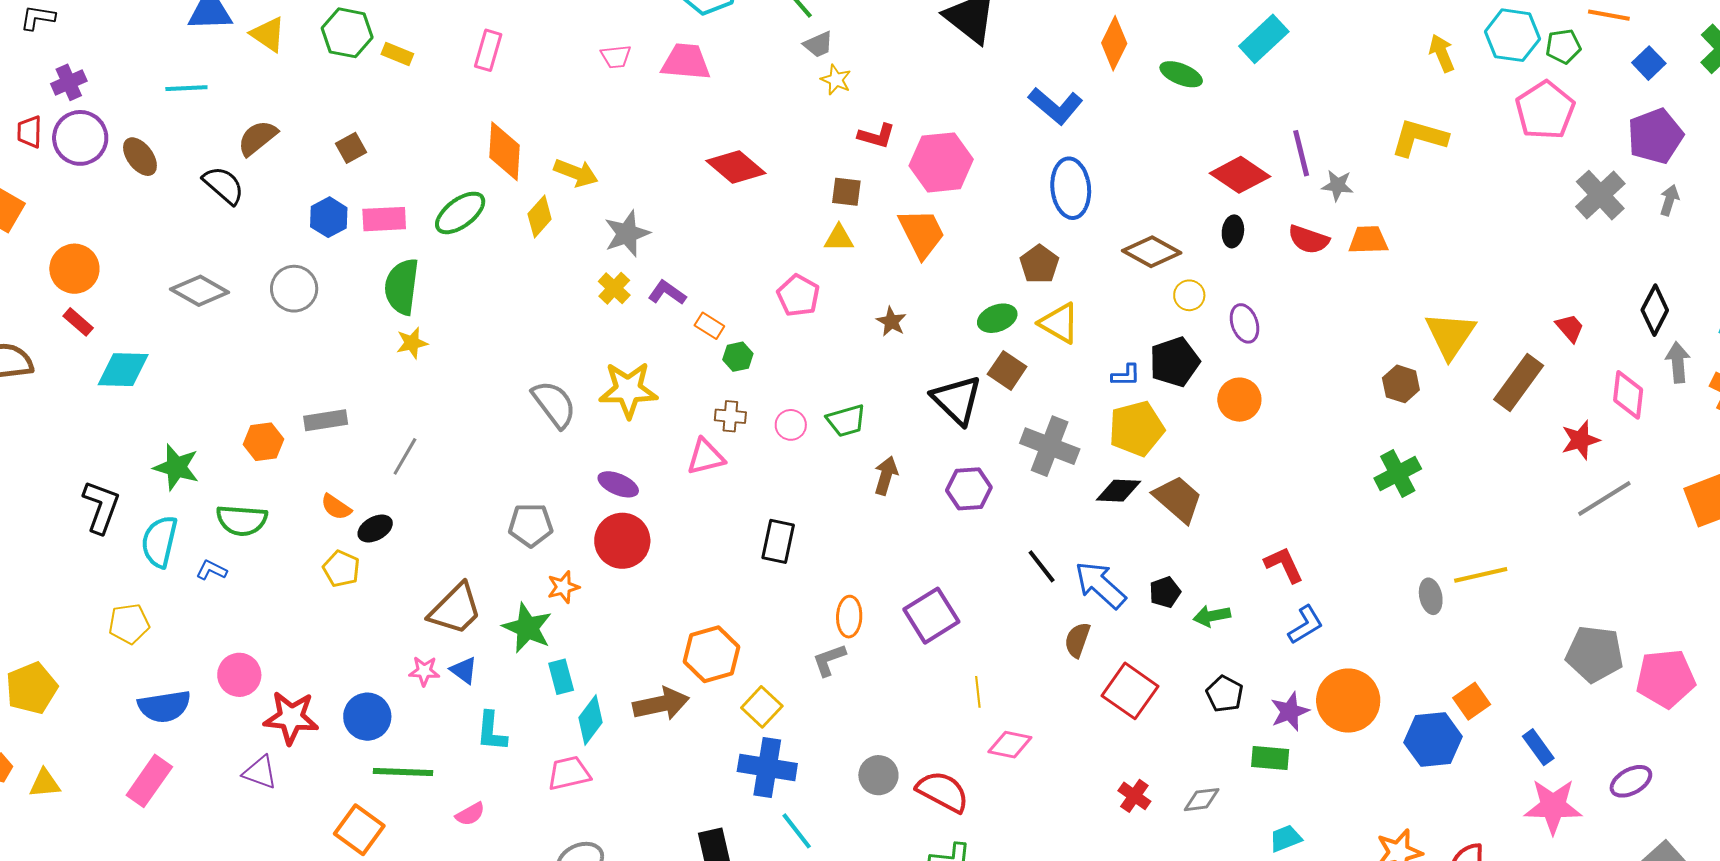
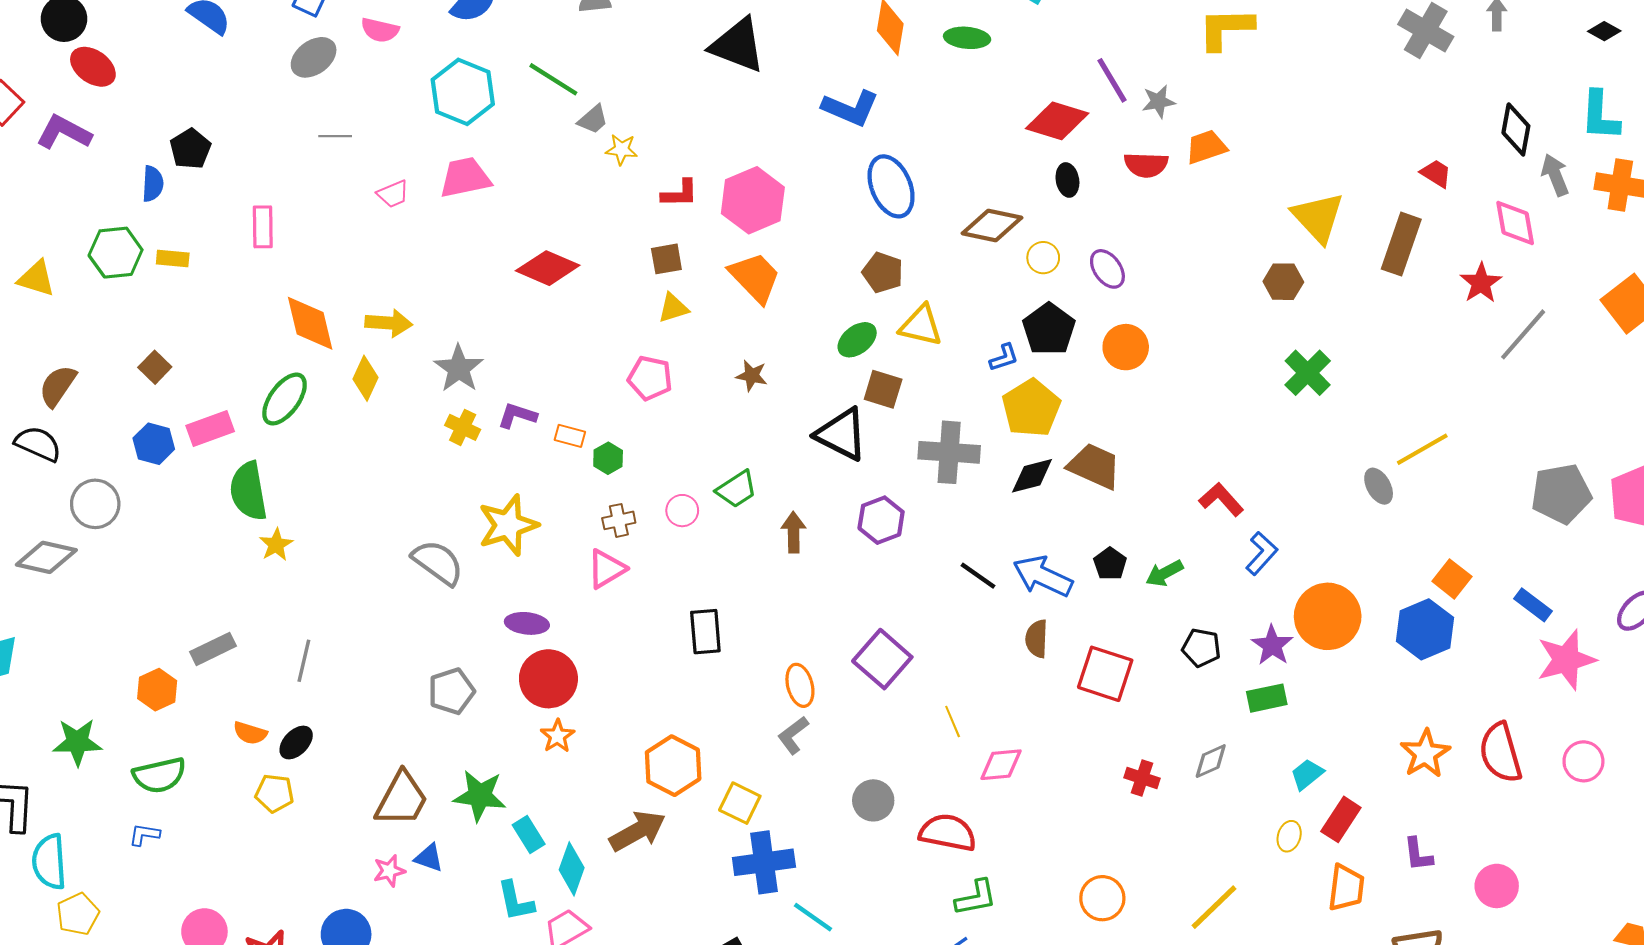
gray circle: (294, 289) -> (95, 504), moved
cyan semicircle: (159, 542) -> (49, 862), moved
orange star: (563, 587) -> (557, 736), moved
cyan L-shape: (492, 731) -> (516, 901), moved
gray circle: (878, 775) -> (873, 800), moved

